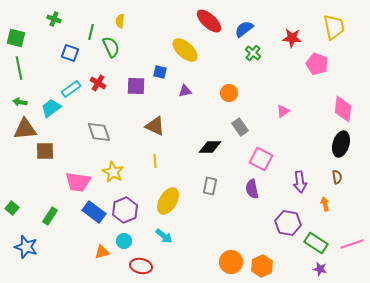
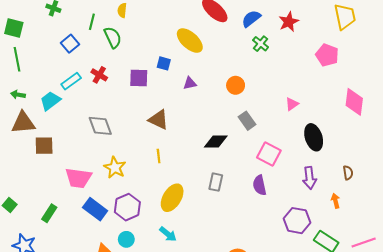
red star: (292, 38) -> (289, 22), moved, turned -30
blue square: (70, 53) -> (70, 44), turned 30
black ellipse: (341, 144) -> (314, 137), moved, turned -35

